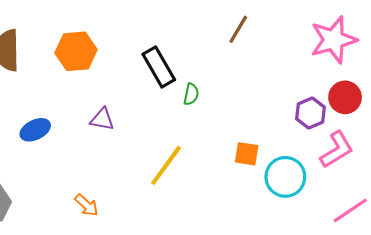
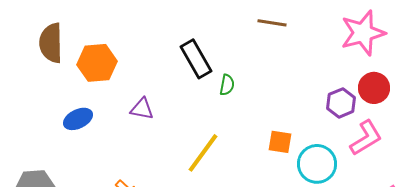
brown line: (238, 29) -> (272, 23), turned 68
orange hexagon: (76, 51) -> (97, 63), moved

